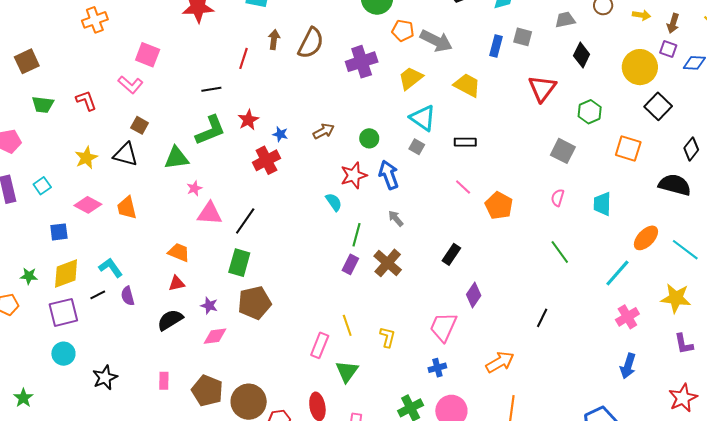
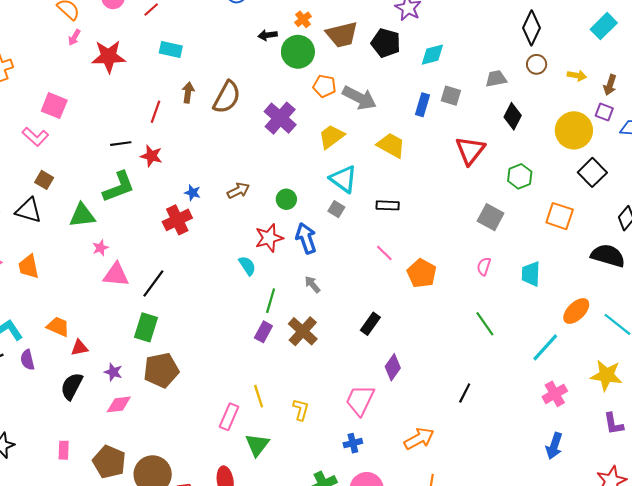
purple cross: (362, 62) -> (280, 118), turned -32
red star: (248, 120) -> (151, 156), moved, turned -30
orange trapezoid: (179, 252) -> (58, 327), moved
black semicircle: (170, 320) -> (72, 386), turned -32

